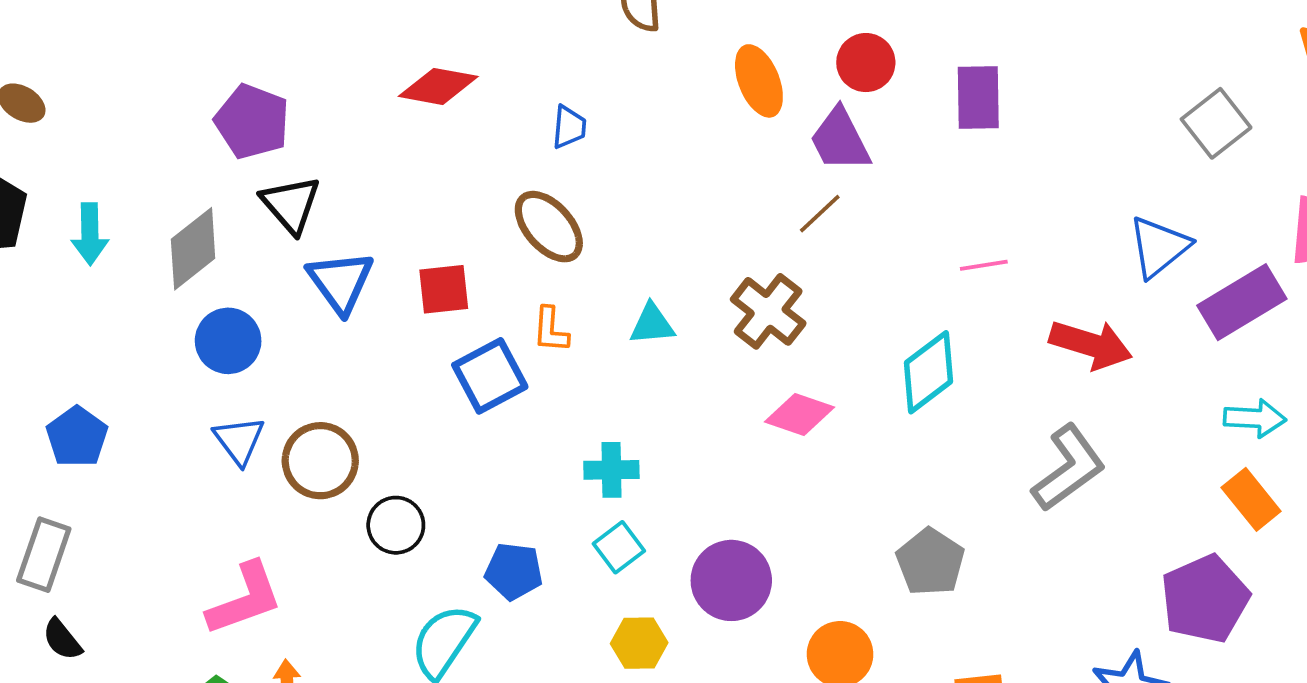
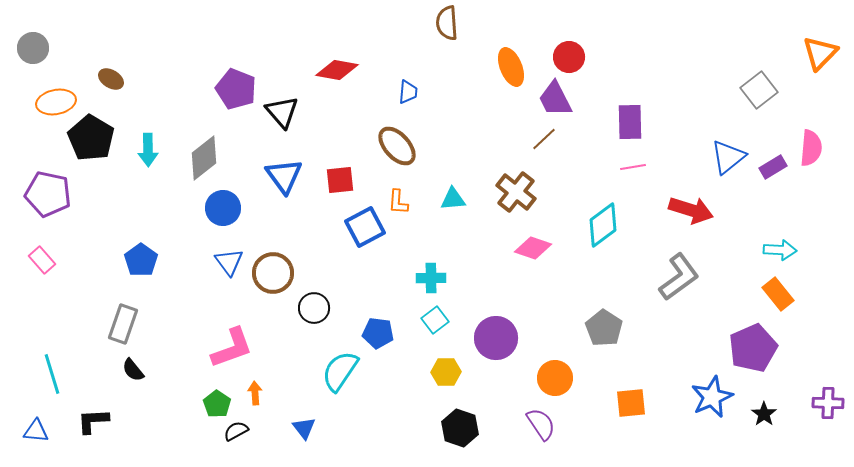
purple rectangle: (978, 98) -> (630, 122), moved
black triangle: (291, 204) -> (282, 112), moved
purple rectangle: (1242, 302) -> (773, 167), moved, size x0.6

